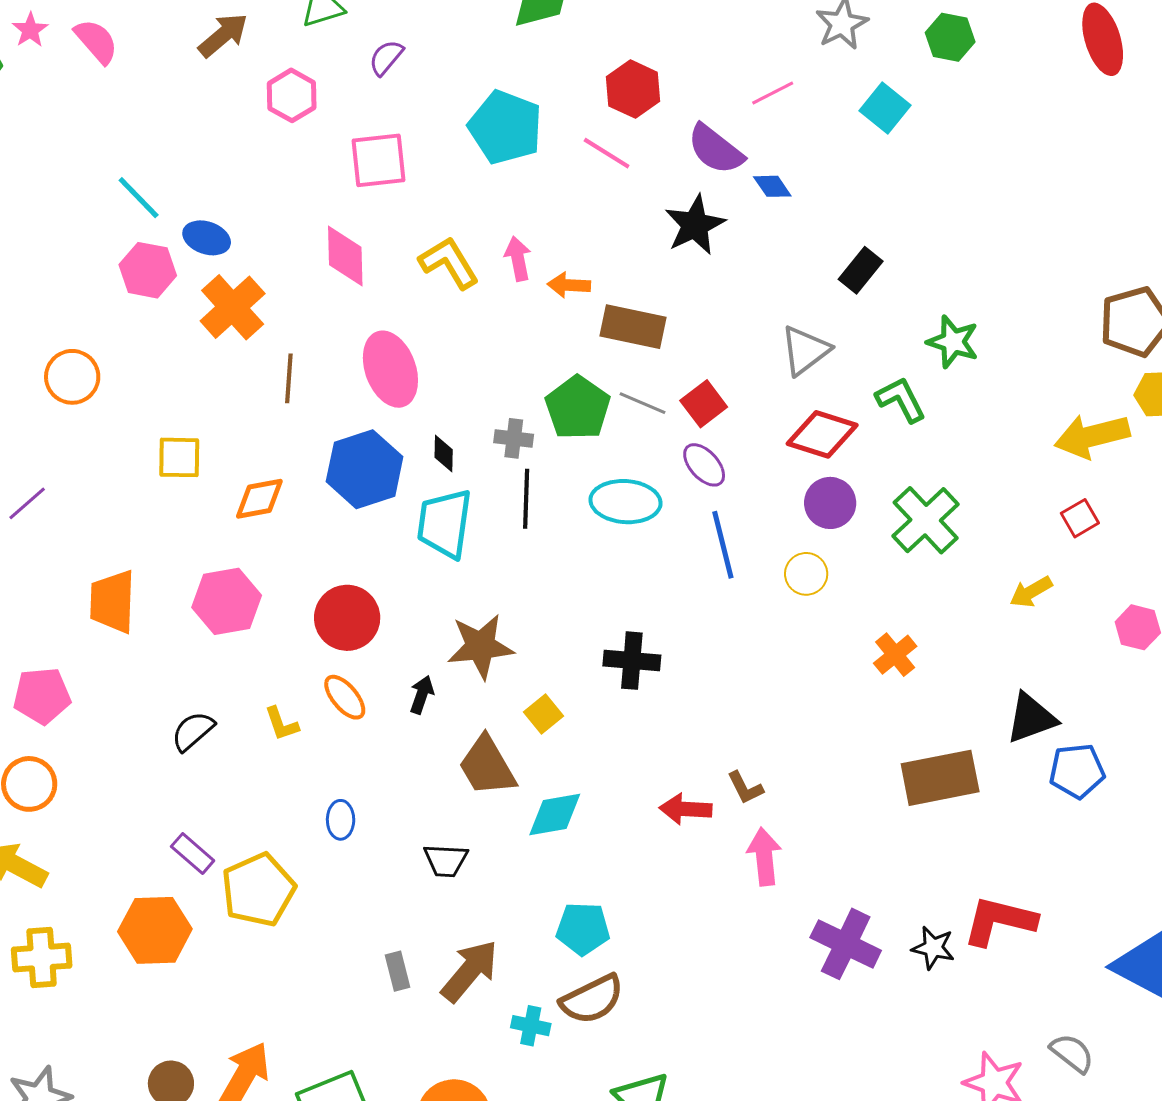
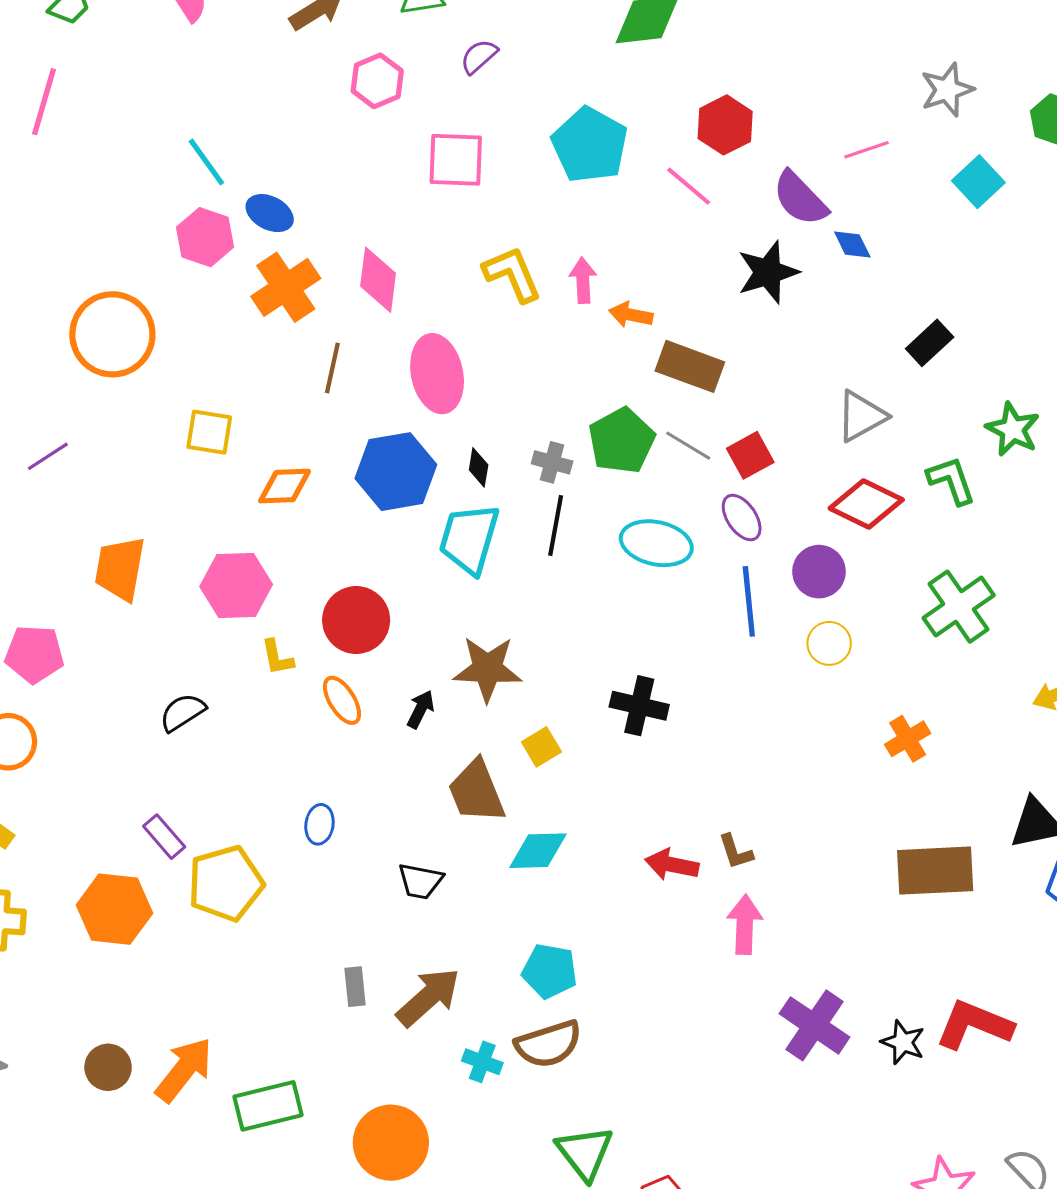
pink diamond: (345, 256) -> (378, 280), moved
orange circle: (72, 377) -> (112, 334), size x1.5
purple circle: (830, 503) -> (819, 572), moved
yellow L-shape: (282, 724) -> (277, 657), moved

